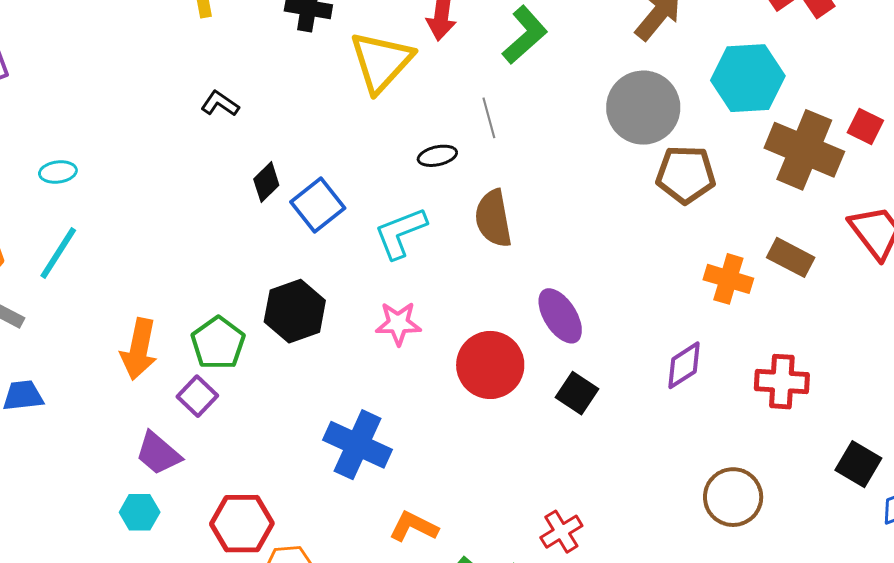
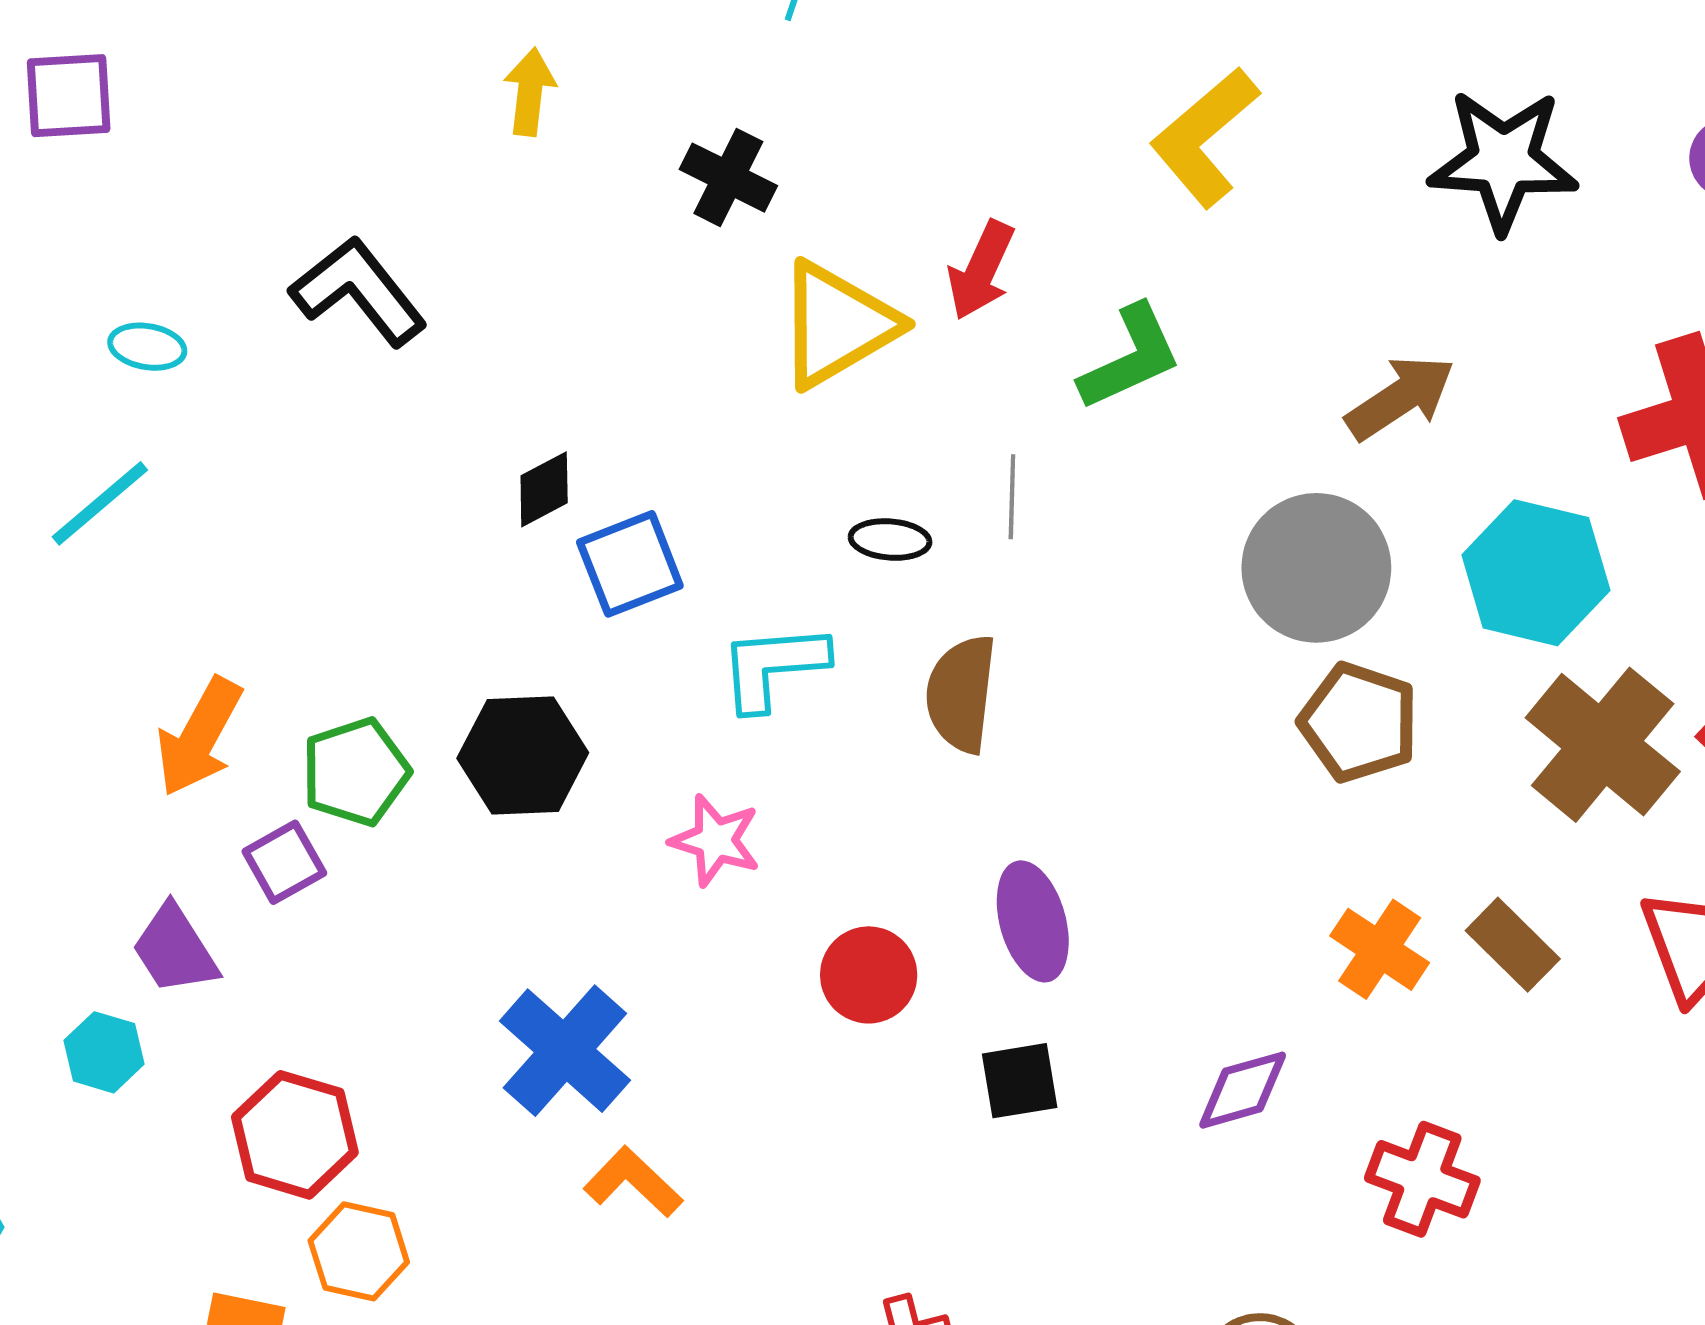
black L-shape: (220, 104) -> (358, 291), moved, size x1.8
red circle: (490, 365) -> (869, 975), size x0.7
black square: (577, 393) -> (1020, 1081), turned 30
orange L-shape: (414, 527) -> (633, 1182), moved

